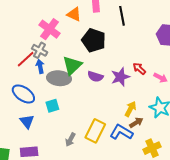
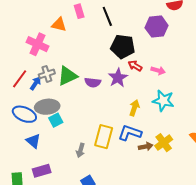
black pentagon: (94, 40) -> (123, 47), moved
gray cross: (40, 50) -> (47, 74), moved, turned -35
green triangle: (72, 65) -> (67, 76), turned 30
blue arrow: (40, 66) -> (35, 83), turned 56
gray ellipse: (59, 78) -> (47, 107), moved
brown arrow: (136, 123) -> (146, 147), moved, turned 32

